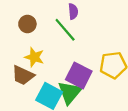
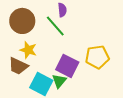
brown circle: (27, 24) -> (22, 21), size x1.6
green triangle: (70, 93) -> (59, 81), size x0.7

